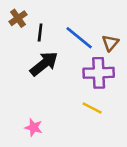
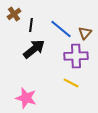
pink star: (34, 127) -> (26, 98), size x1.5

